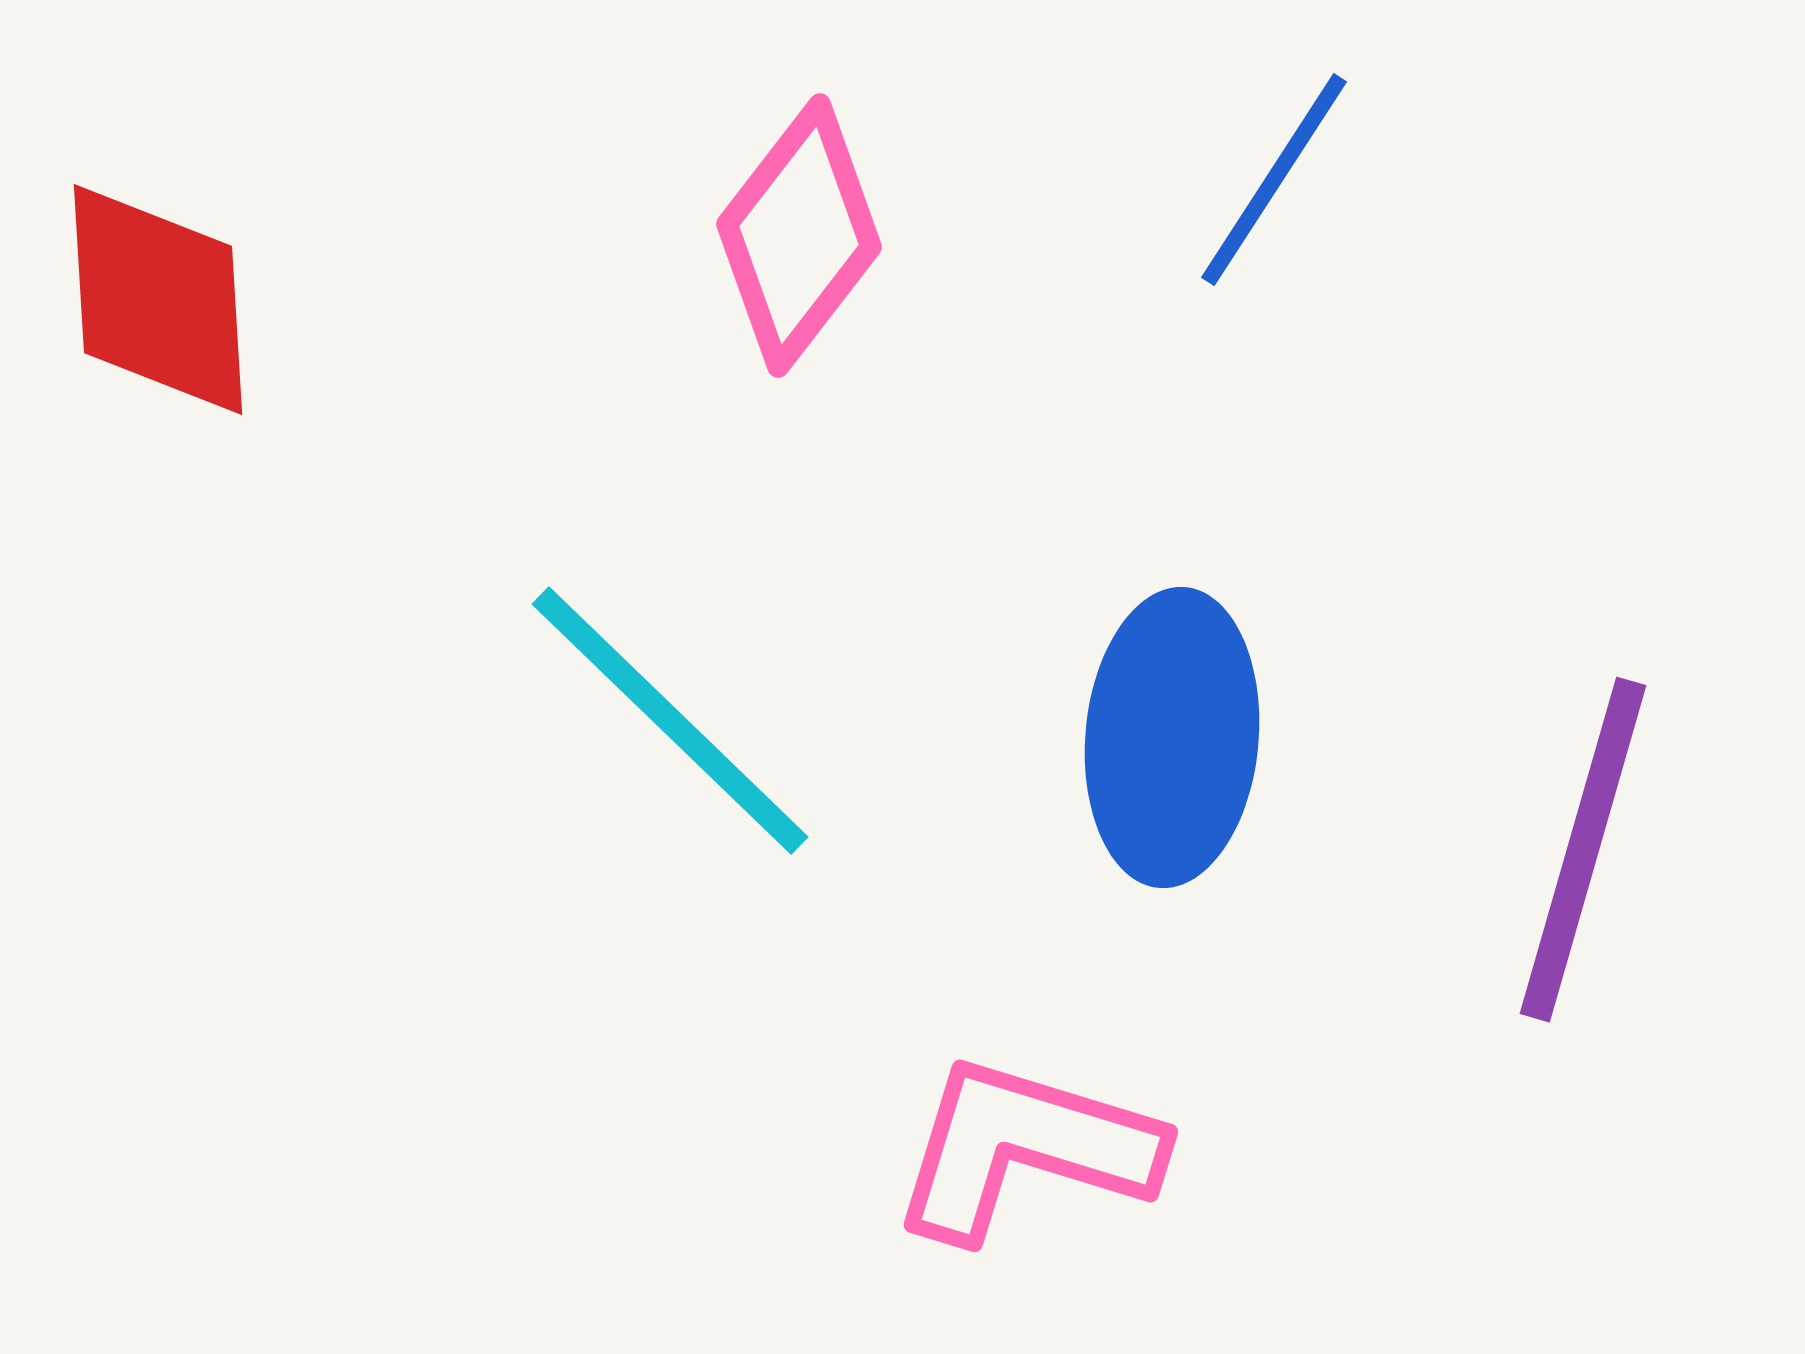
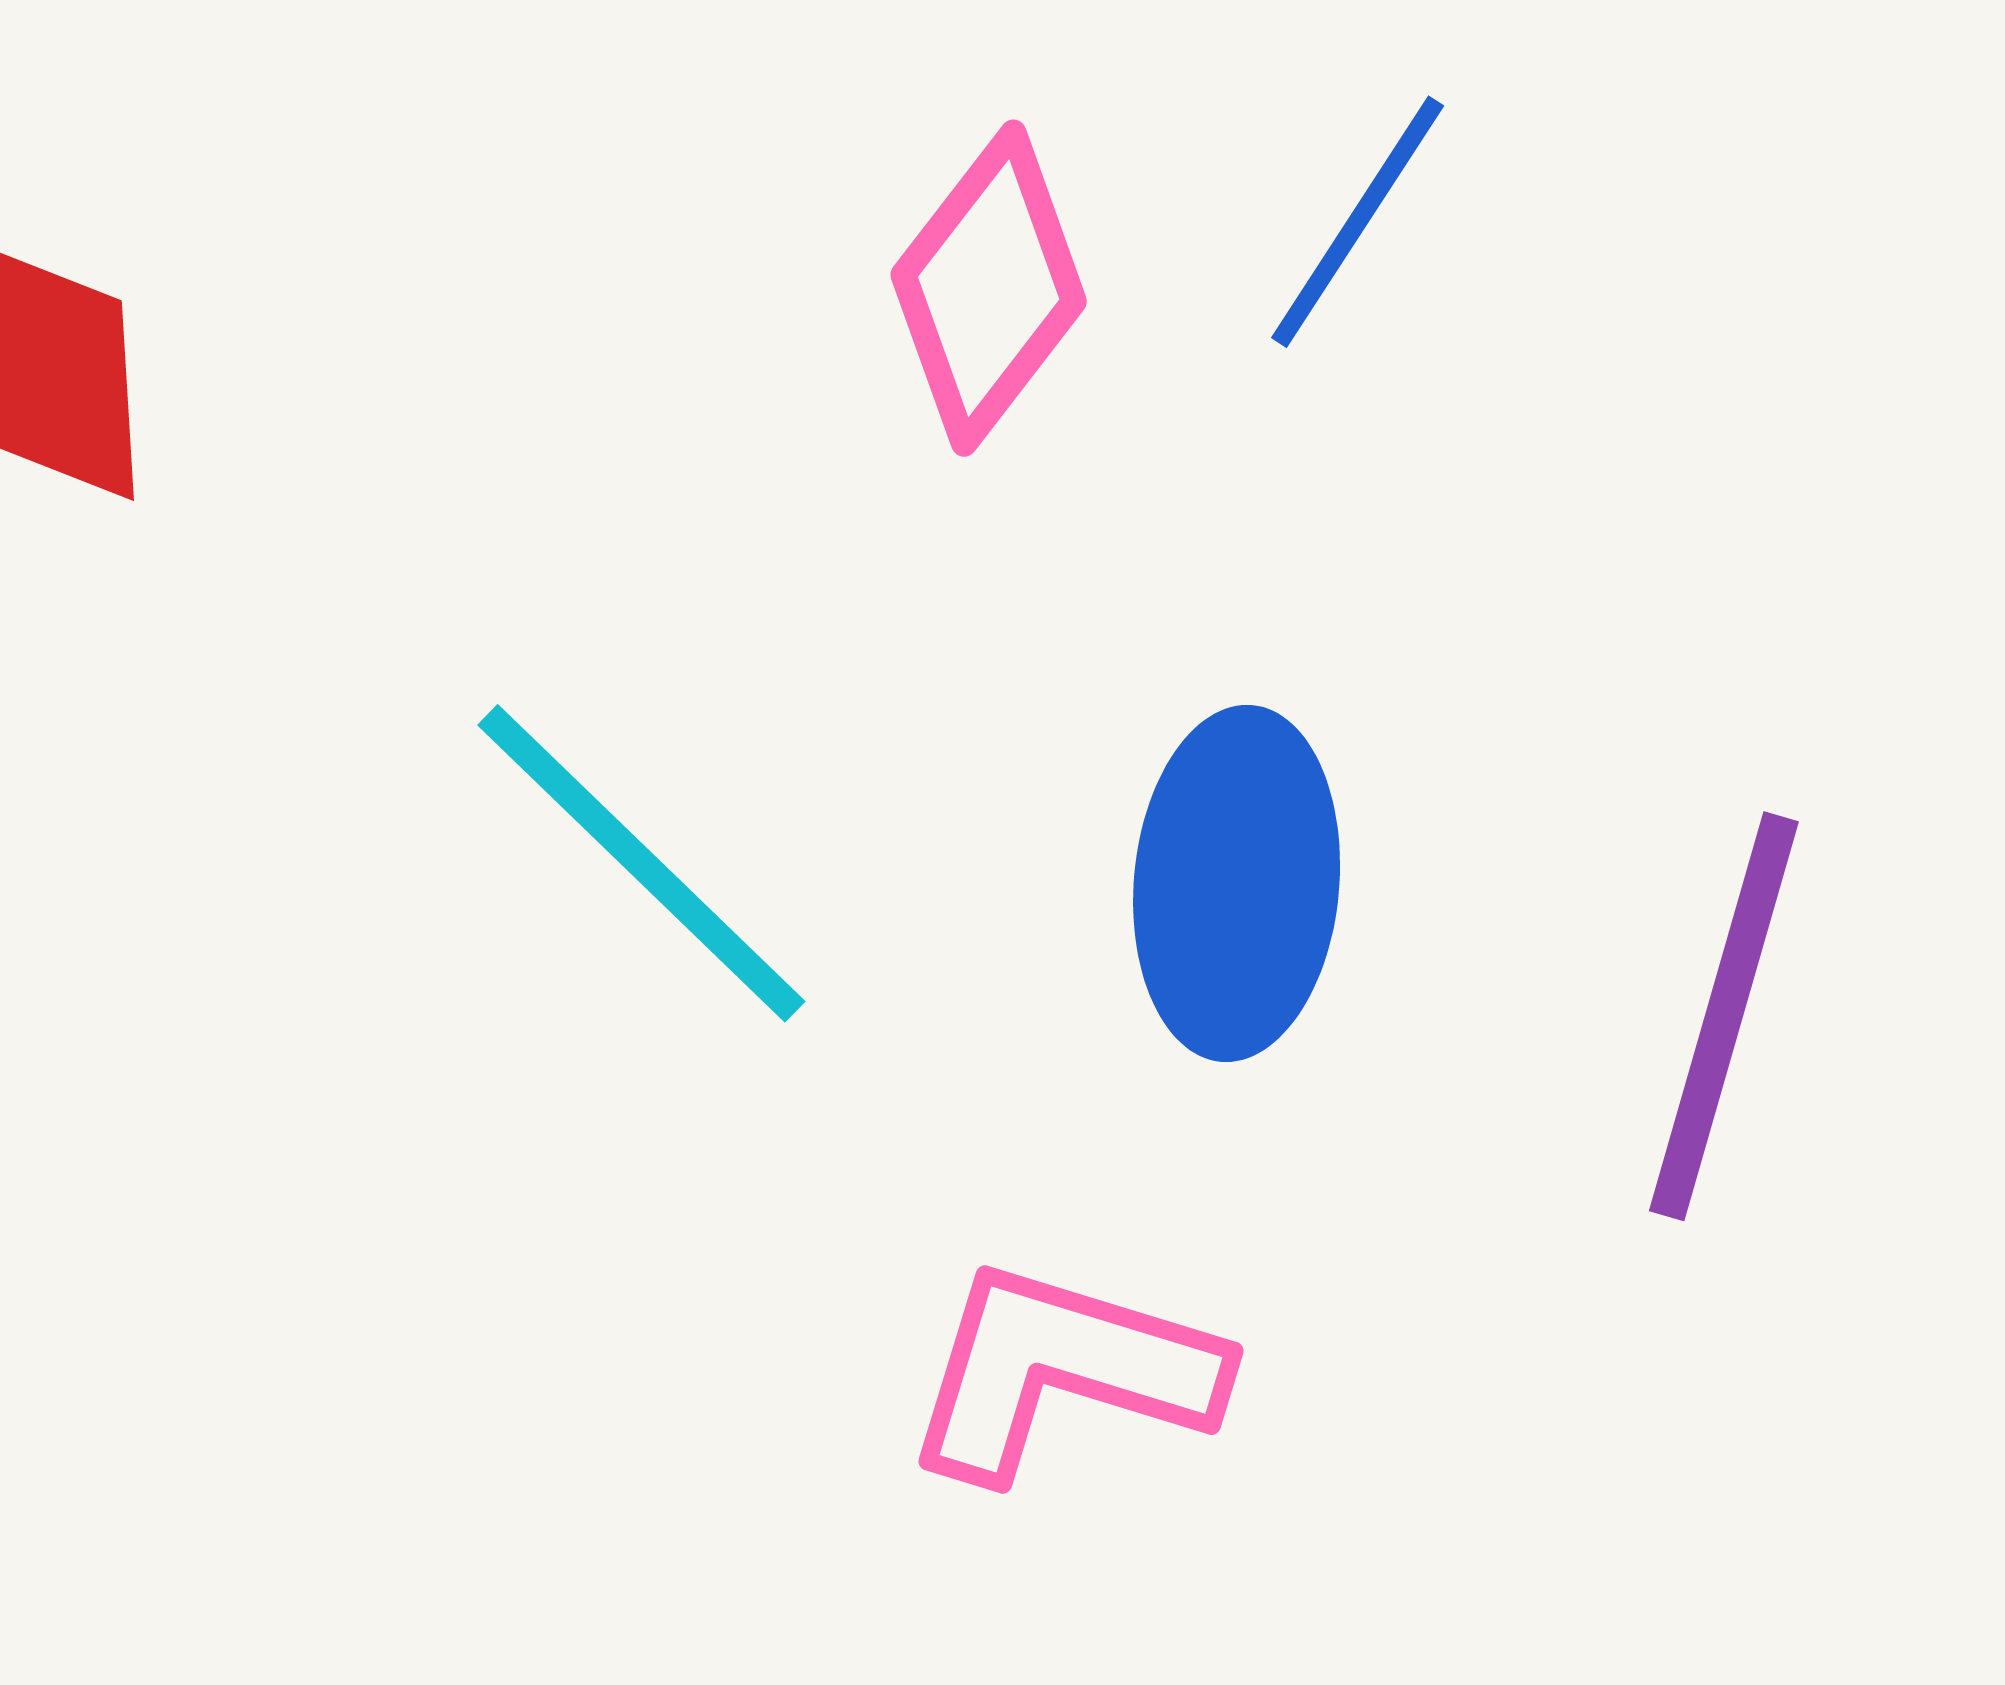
pink diamond: (799, 236) -> (989, 288), moved

